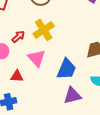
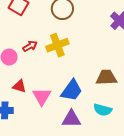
pink triangle: (37, 58) -> (42, 96), moved

